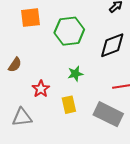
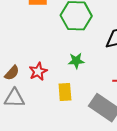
brown semicircle: (15, 65) -> (12, 73), moved

